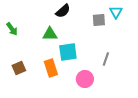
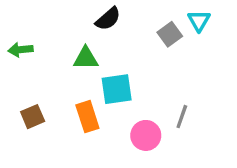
gray square: (99, 20) -> (170, 34), turned -32
green arrow: (12, 29) -> (21, 50), turned 120
gray line: (106, 59) -> (182, 117), moved

